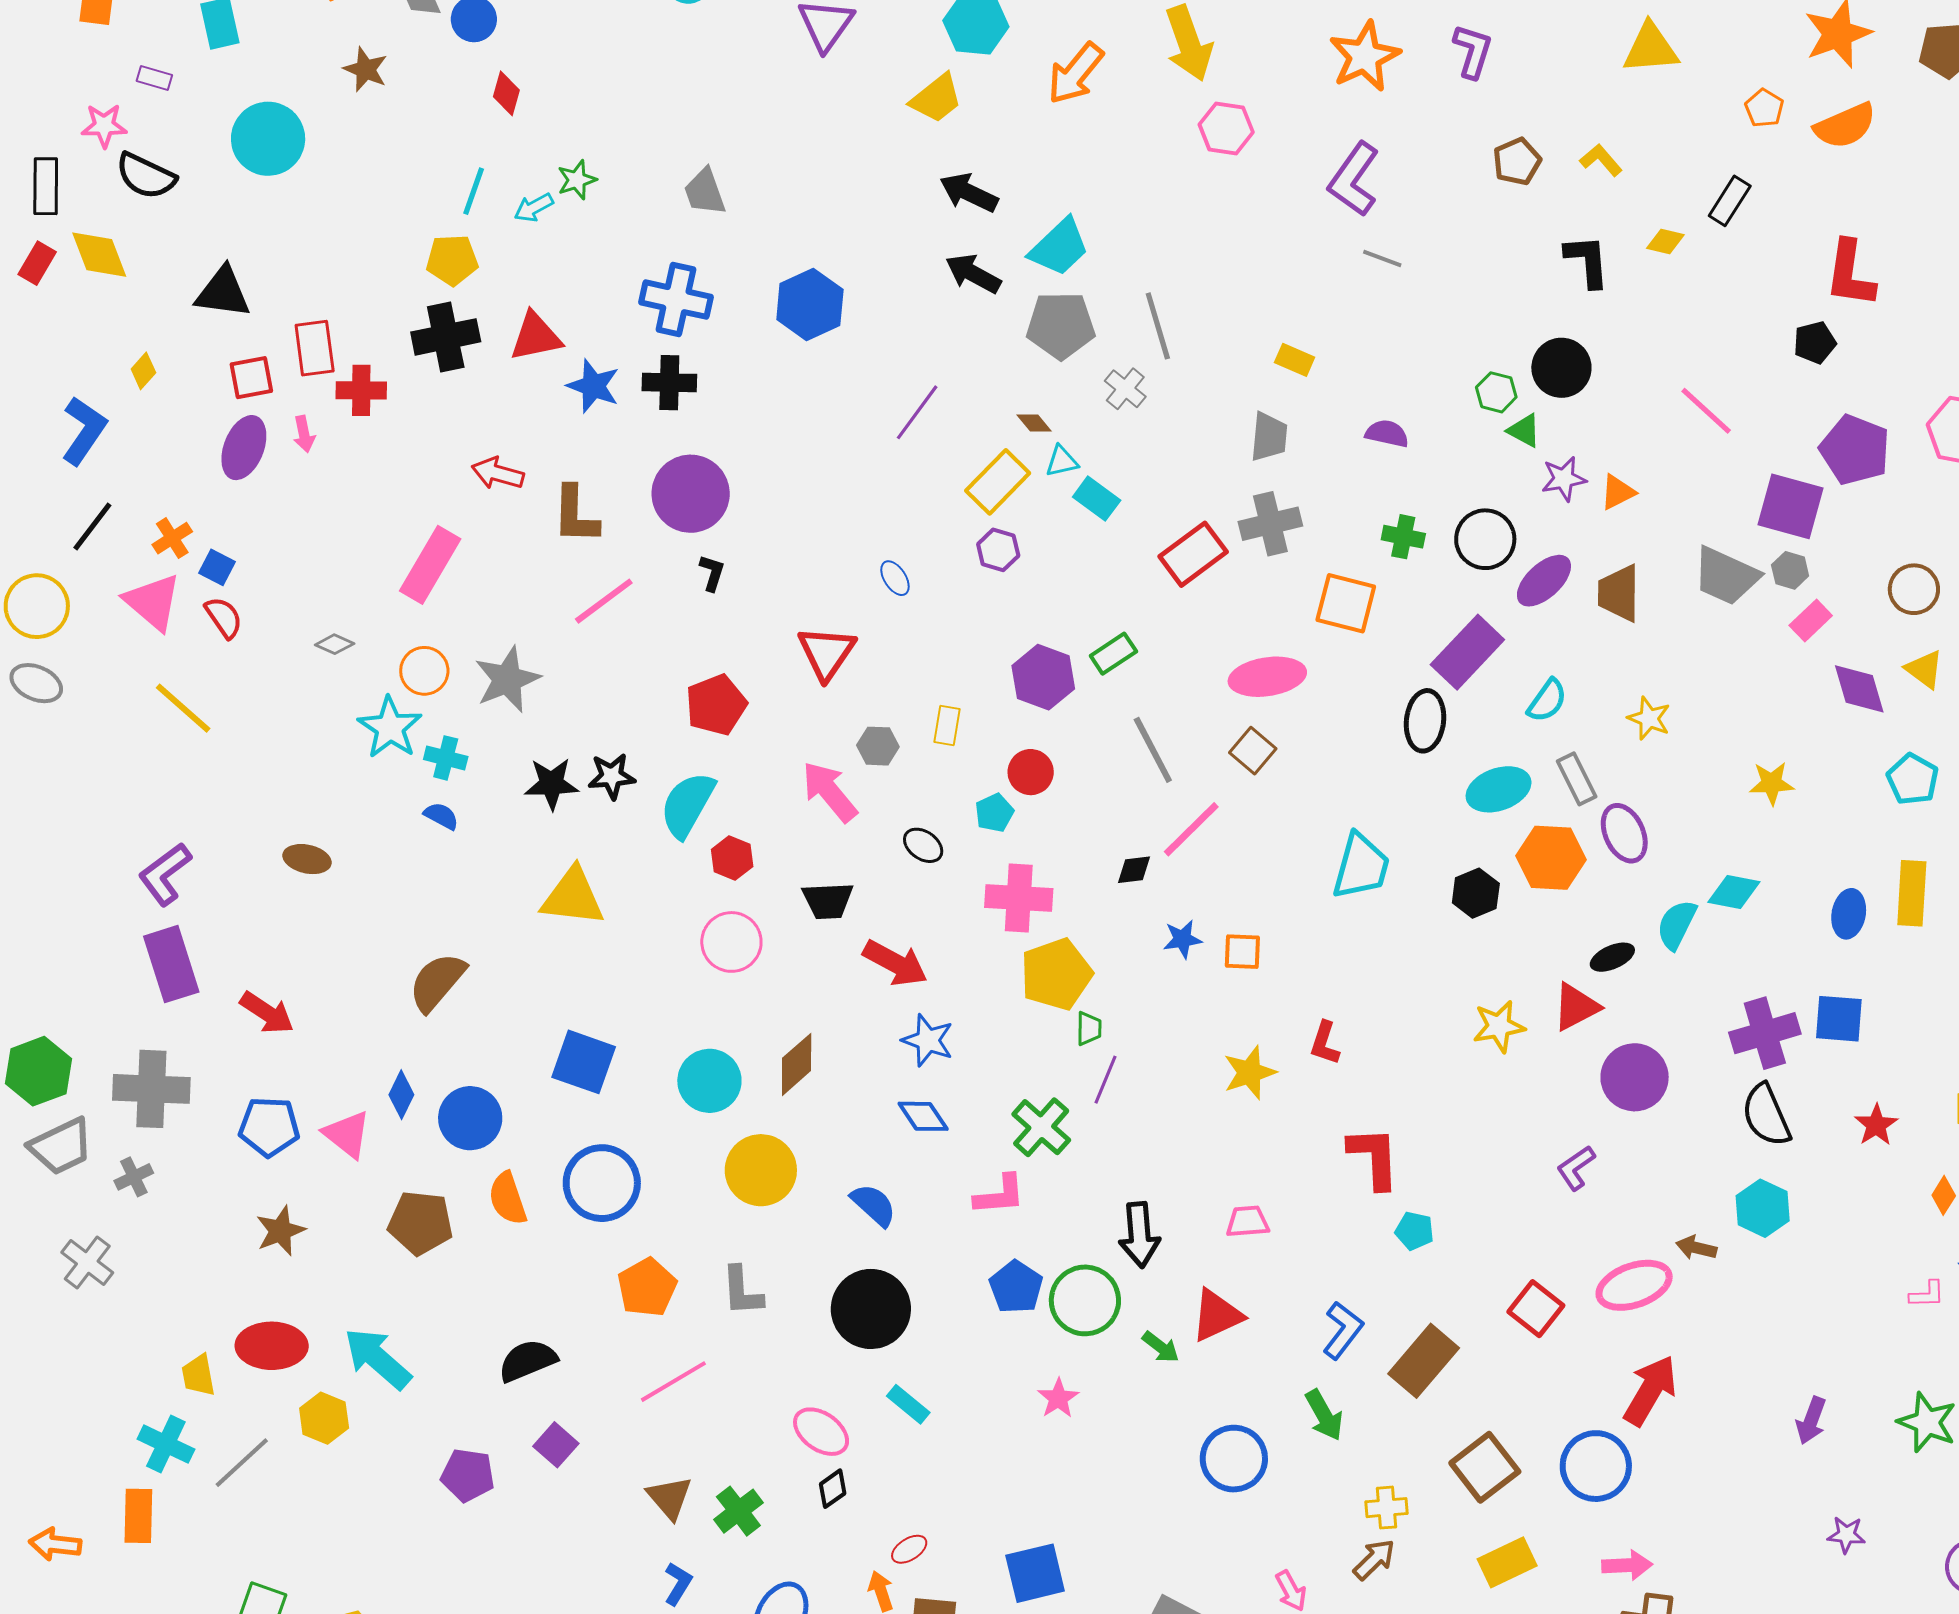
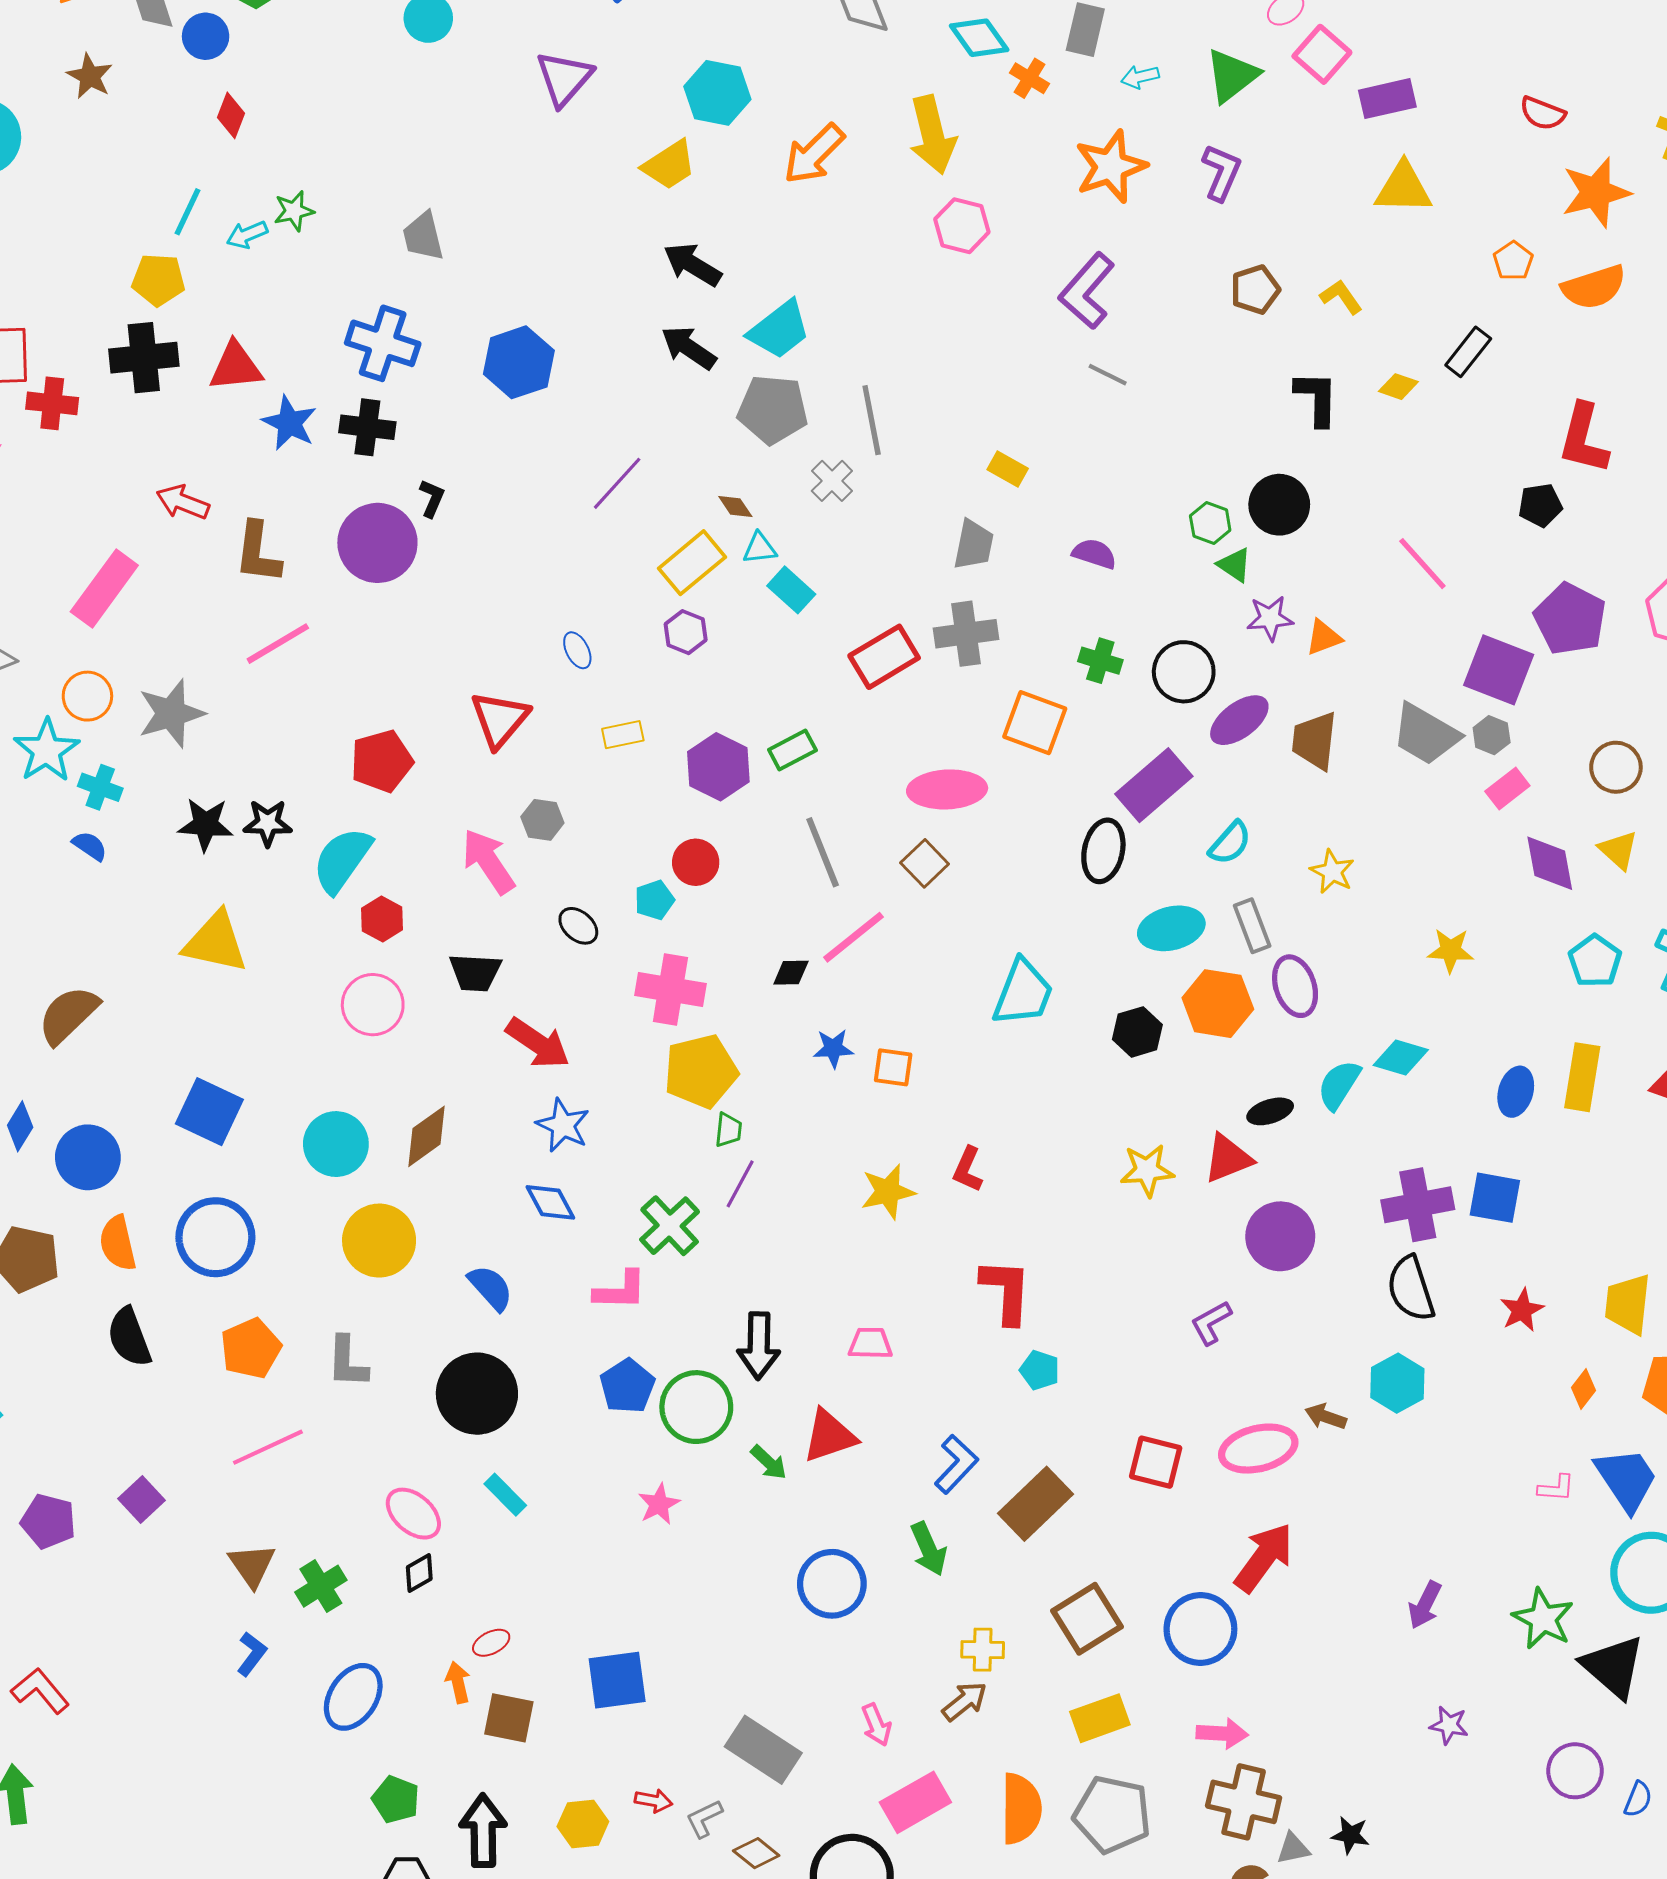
black L-shape: (712, 573) -> (432, 498), moved
yellow rectangle: (947, 725) -> (623, 735), moved, turned 63
red square: (1536, 1309) -> (1156, 1462), turned -30
black semicircle: (528, 1361) -> (129, 1337), moved, turned -94

